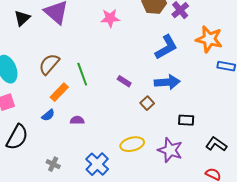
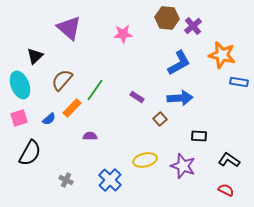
black triangle: (22, 18) -> (35, 56), moved
green line: (82, 74) -> (95, 90), turned 55
blue semicircle: (48, 115) -> (49, 119), moved

